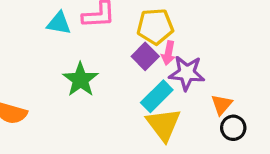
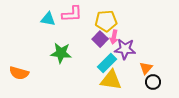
green star: (80, 80) -> (61, 53), turned -30
yellow triangle: (163, 124) -> (111, 80), turned -45

